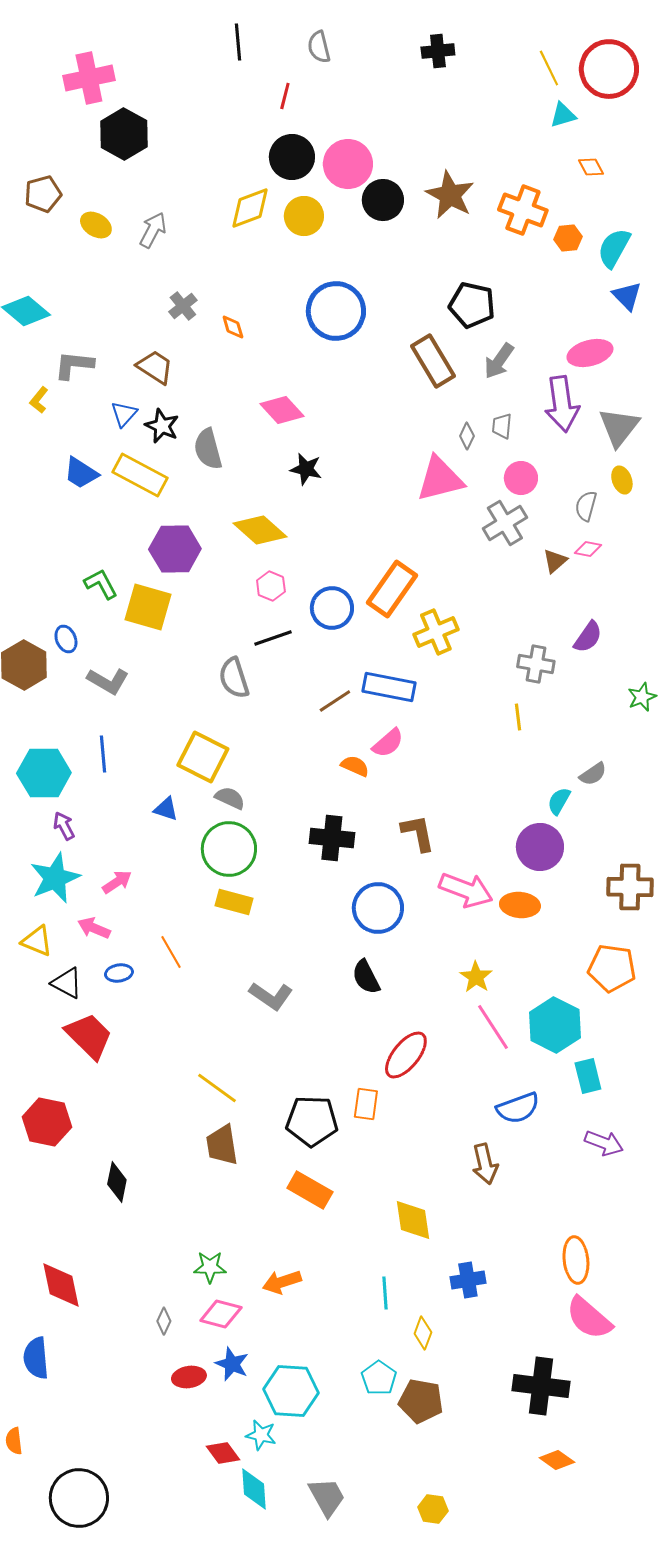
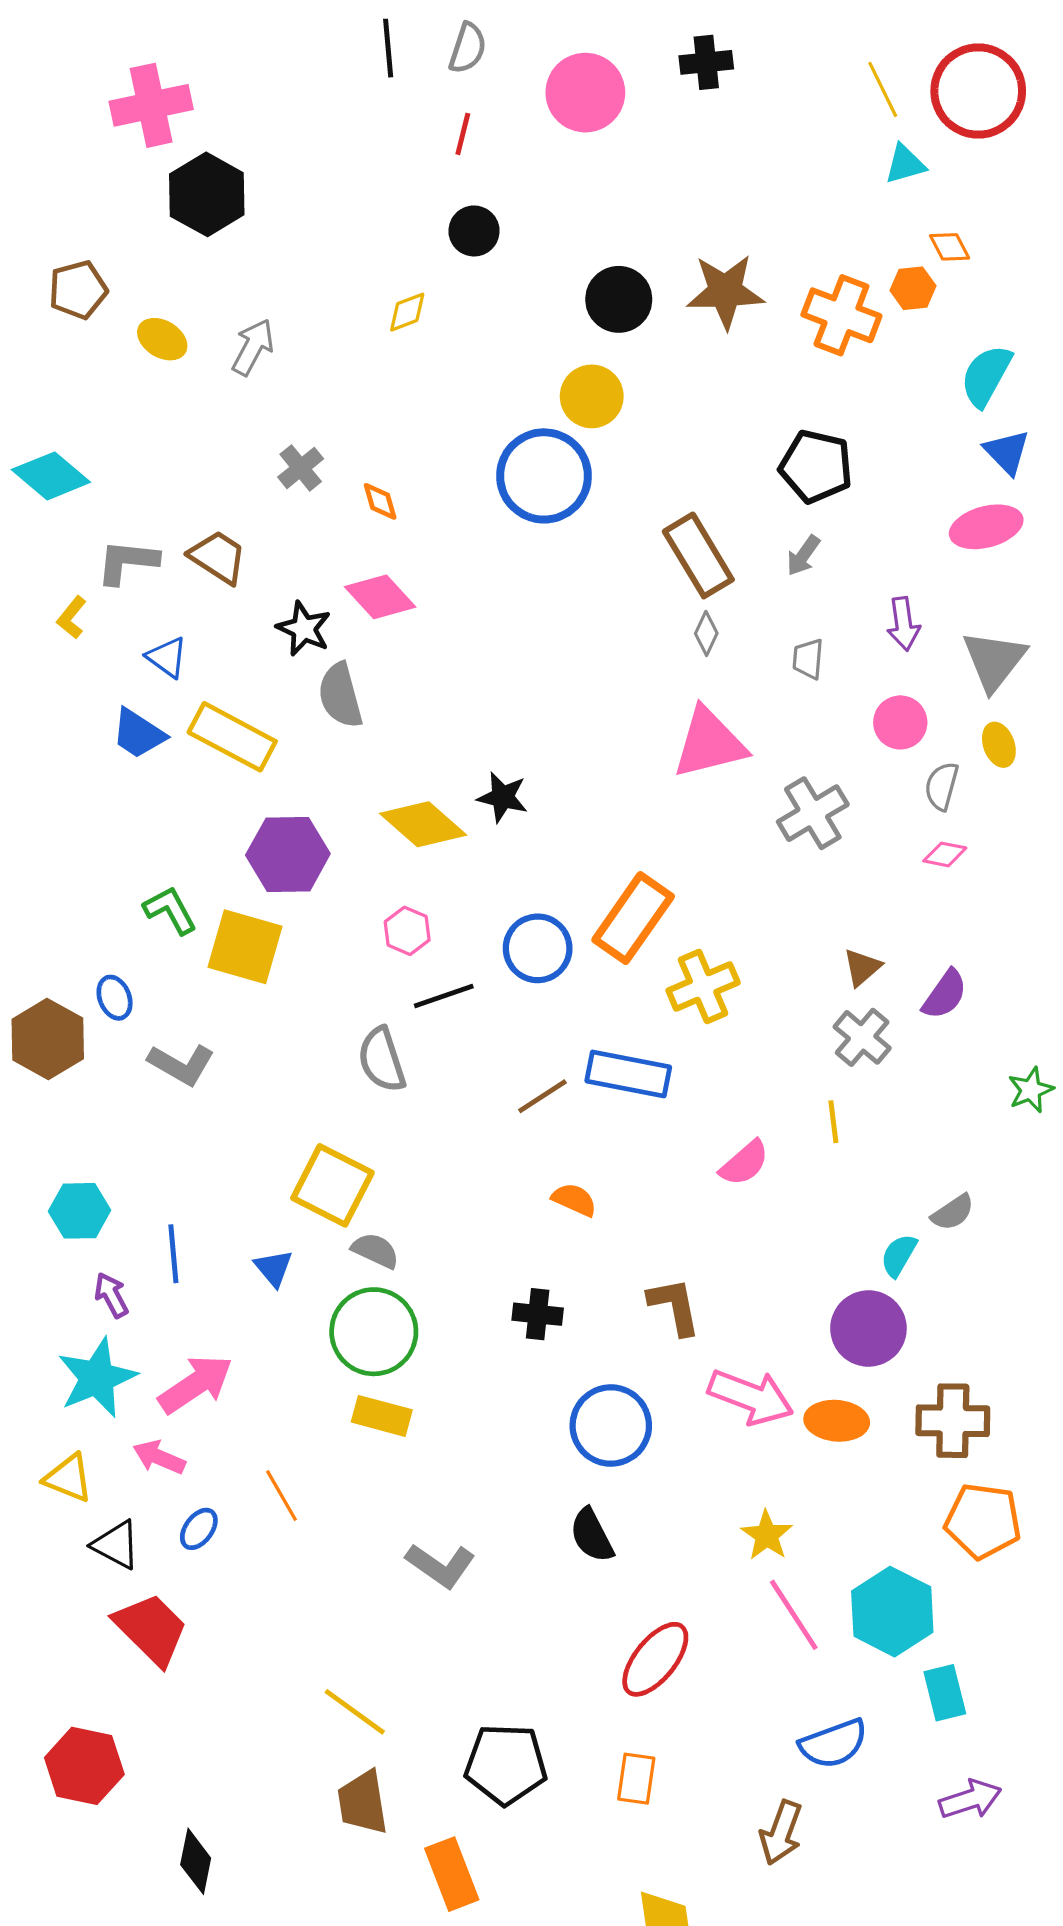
gray semicircle: (319, 47) -> (468, 48), moved, turned -148
black circle: (292, 157) -> (474, 231), size x0.7
pink circle: (348, 164) -> (585, 93), moved
brown star: (450, 195) -> (725, 291), turned -30
yellow diamond: (250, 208) -> (407, 312), size x0.6
yellow circle: (304, 216) -> (592, 396), moved
orange hexagon: (568, 238) -> (913, 288), moved
black pentagon: (472, 305) -> (816, 466), moved
pink ellipse: (590, 353) -> (986, 527), moved
gray arrow: (499, 361) -> (803, 555), size x0.7
brown trapezoid: (155, 367) -> (218, 557), moved
purple arrow: (562, 404) -> (903, 624), size x0.6
pink diamond: (282, 410) -> (380, 597), moved
blue triangle: (124, 414) -> (167, 657), moved, turned -36
black star: (162, 426) -> (304, 629), moved
gray diamond: (467, 436) -> (706, 633), moved
black star: (306, 469) -> (503, 797), moved
pink circle: (521, 478) -> (900, 722), moved
brown triangle: (555, 561) -> (862, 967), moved
pink hexagon: (271, 586) -> (407, 931), moved
gray cross: (536, 664) -> (862, 1037), turned 30
pink semicircle: (388, 743) -> (744, 1163), moved
blue line: (103, 754) -> (173, 1254), moved
cyan hexagon: (44, 773) -> (80, 1211), size x0.7
blue triangle: (166, 809) -> (274, 1268), turned 32
black cross: (332, 838) -> (538, 1314), size x0.7
pink arrow: (117, 882) -> (196, 1384), size x1.6
brown cross: (630, 887) -> (953, 1421), moved
blue ellipse: (119, 973) -> (199, 1529), turned -44
orange rectangle: (366, 1104) -> (636, 1779), moved
purple arrow: (604, 1143) -> (970, 1799), turned -39
brown arrow: (485, 1164) -> (781, 1833), turned 33
orange rectangle: (310, 1190) -> (452, 1874), moved, turned 39

